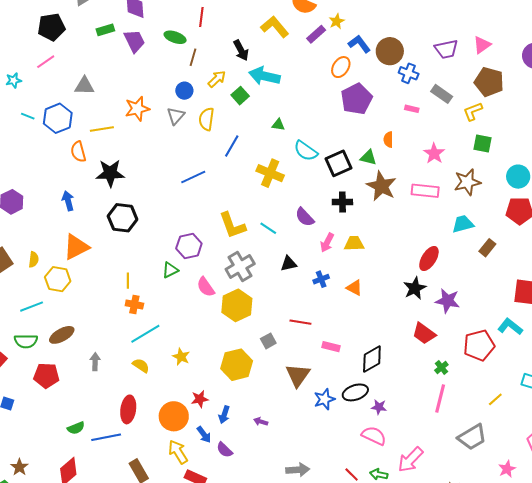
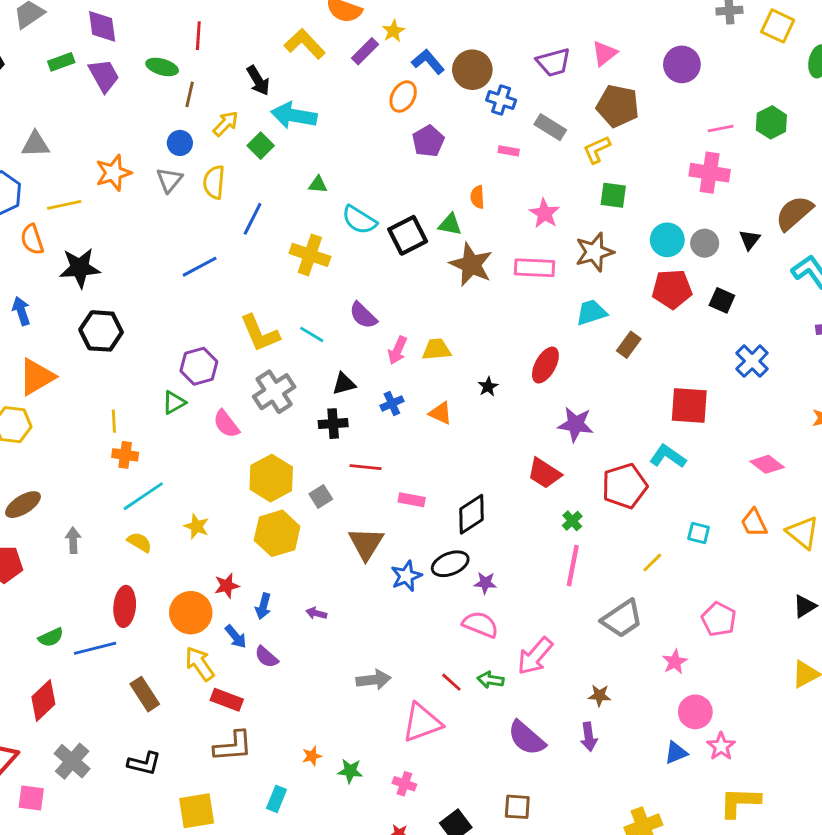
purple pentagon: (357, 99) -> (428, 141), size x0.7
black cross: (342, 202) -> (333, 424), moved
black star: (415, 288) -> (488, 387), moved, size x0.6
yellow hexagon: (237, 305) -> (271, 478), moved

